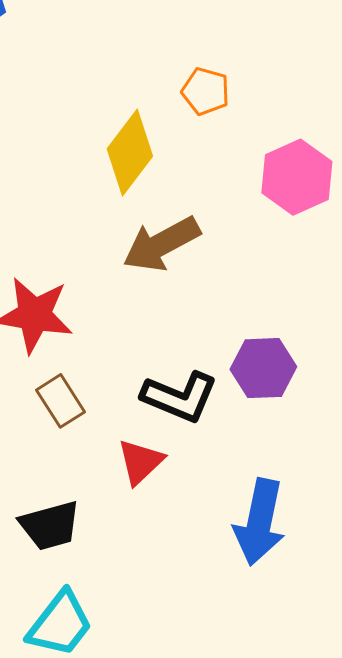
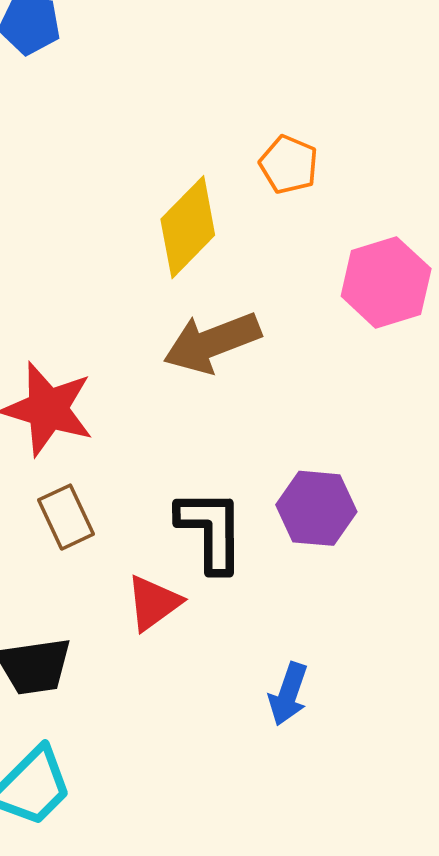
black L-shape: (180, 397) -> (211, 530), turned -120
blue arrow: (260, 522) -> (288, 694), size x0.6

